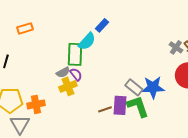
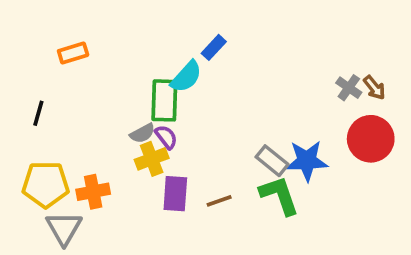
purple rectangle: (120, 105) -> (175, 194), moved

